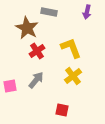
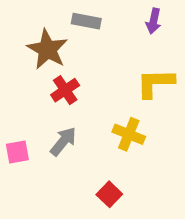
yellow L-shape: (71, 48) -> (155, 83), moved, turned -70
yellow cross: (73, 76) -> (129, 134), turned -30
red square: (62, 110) -> (109, 194), turned 32

